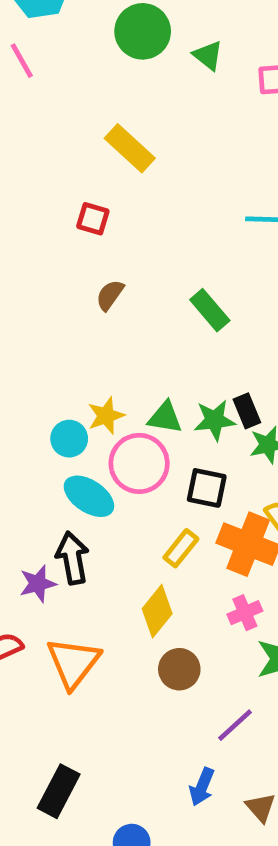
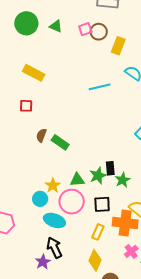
green rectangle: (210, 310) -> (60, 142), moved
black rectangle: (247, 411) -> (110, 168), turned 32

